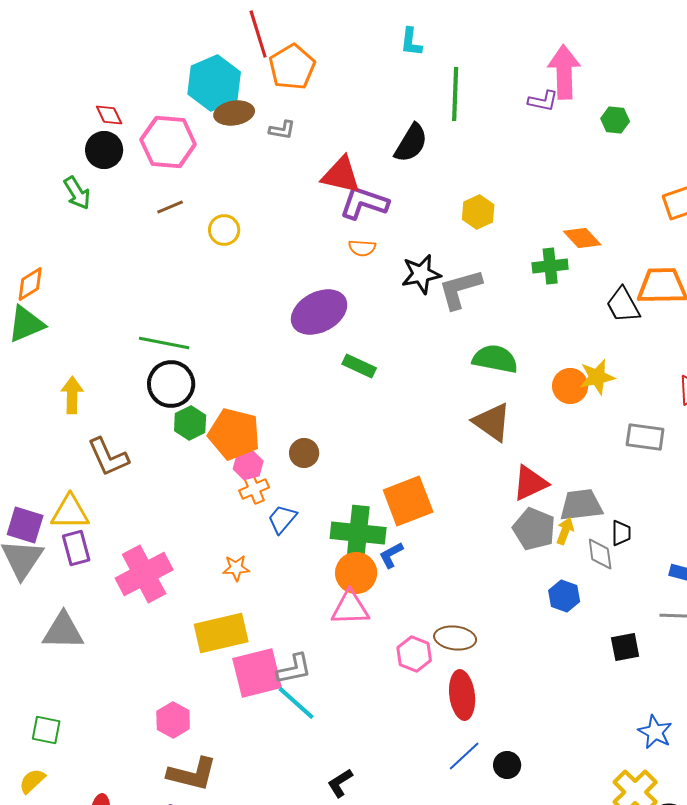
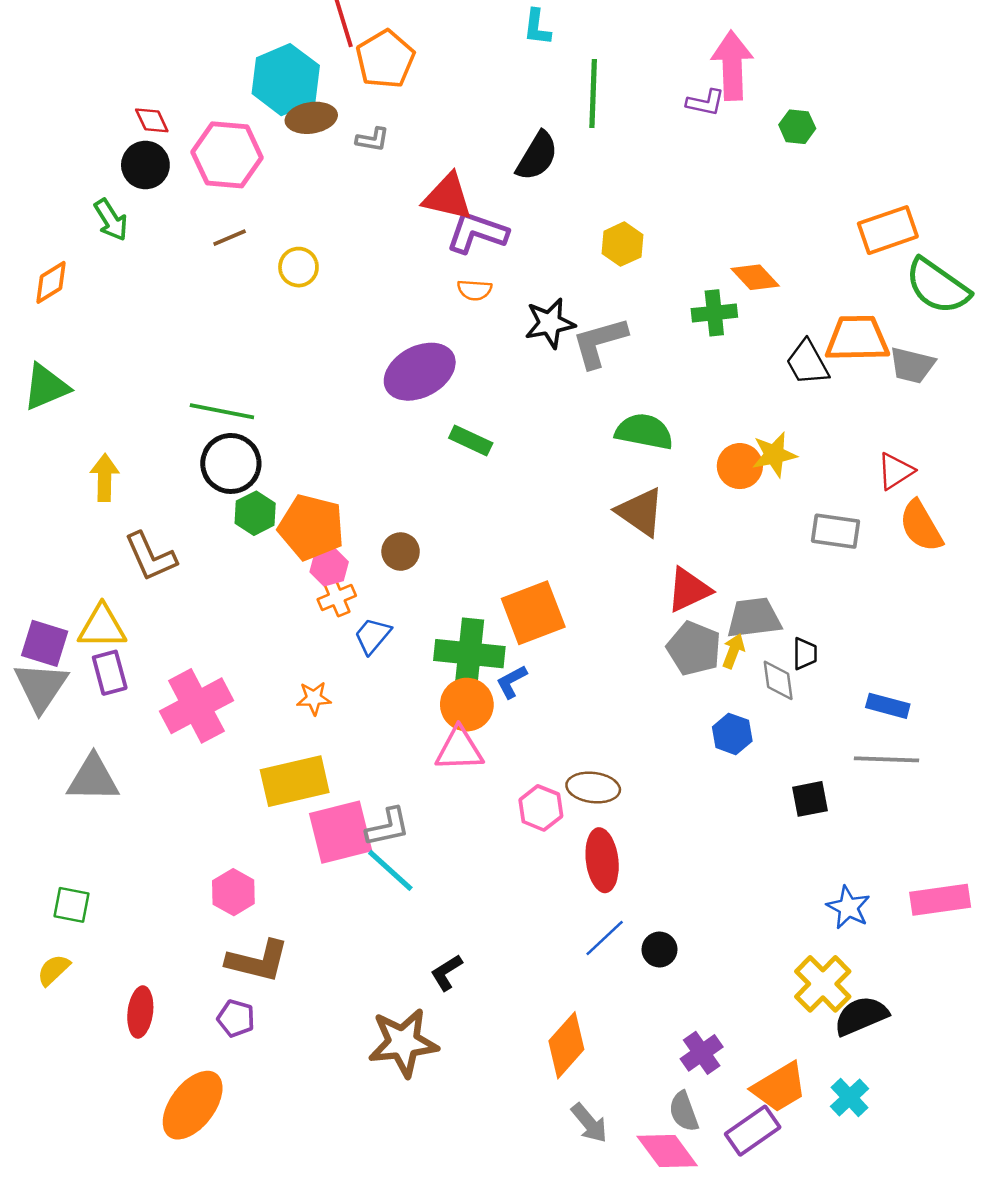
orange diamond: (30, 284) -> (51, 282), moved

